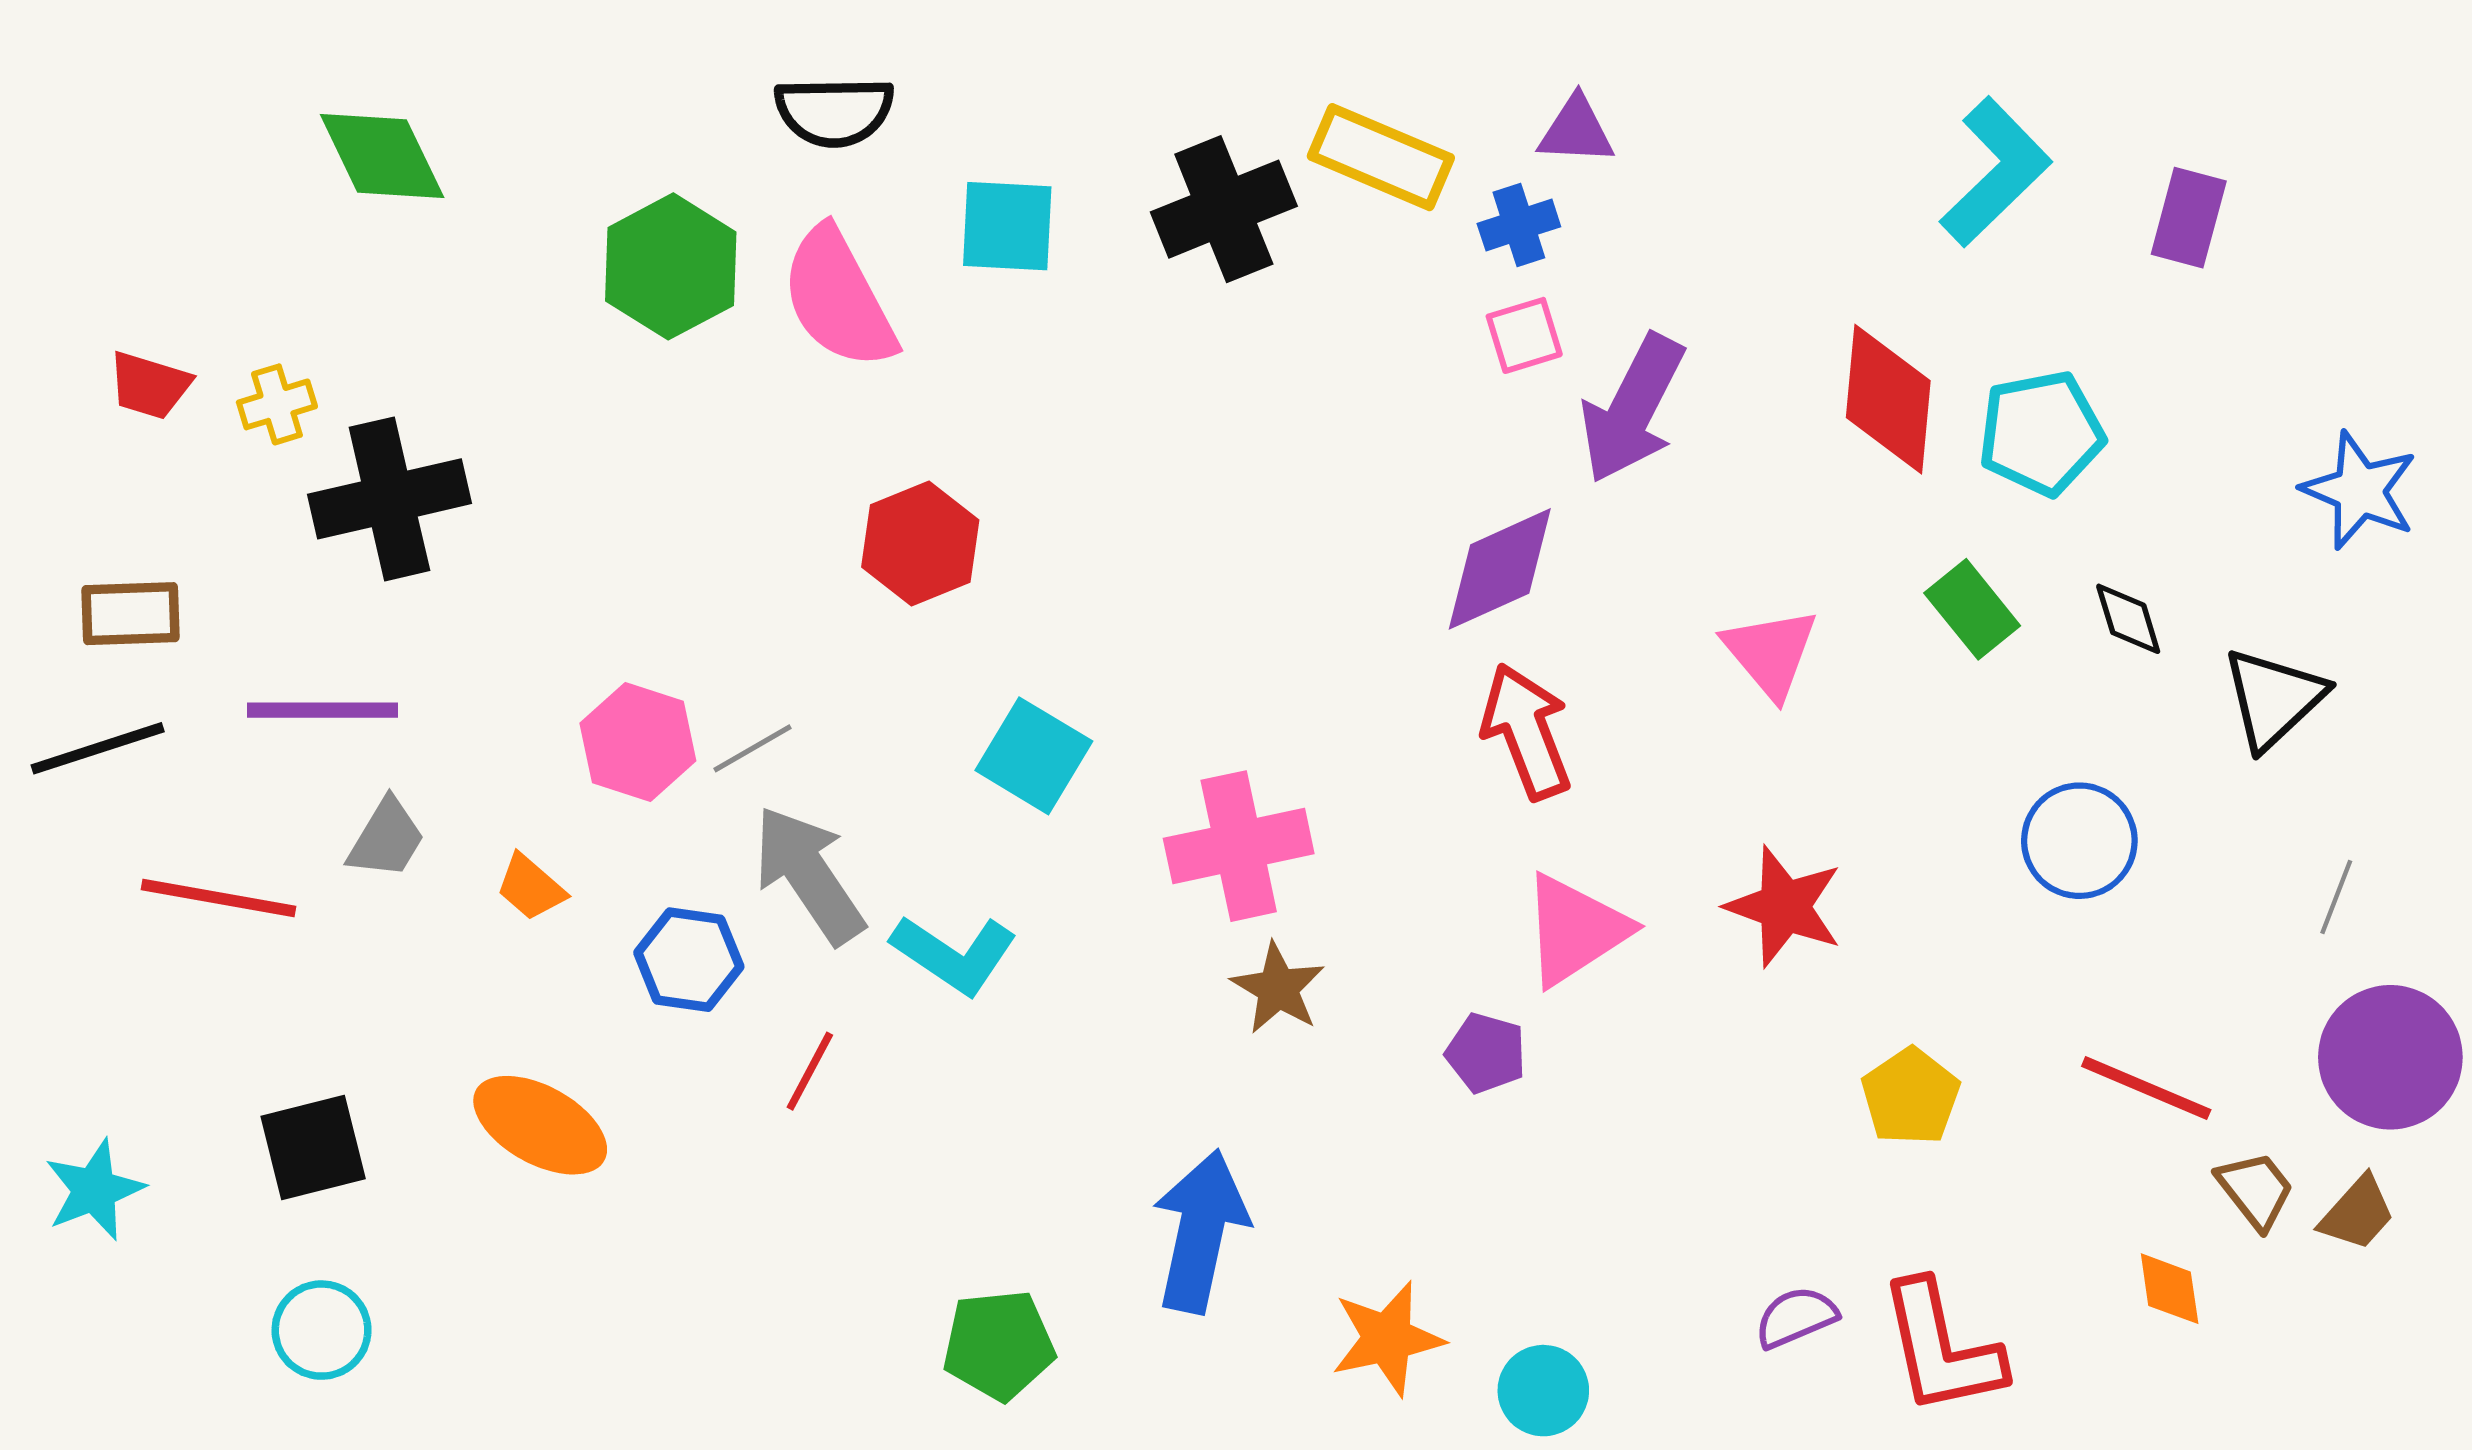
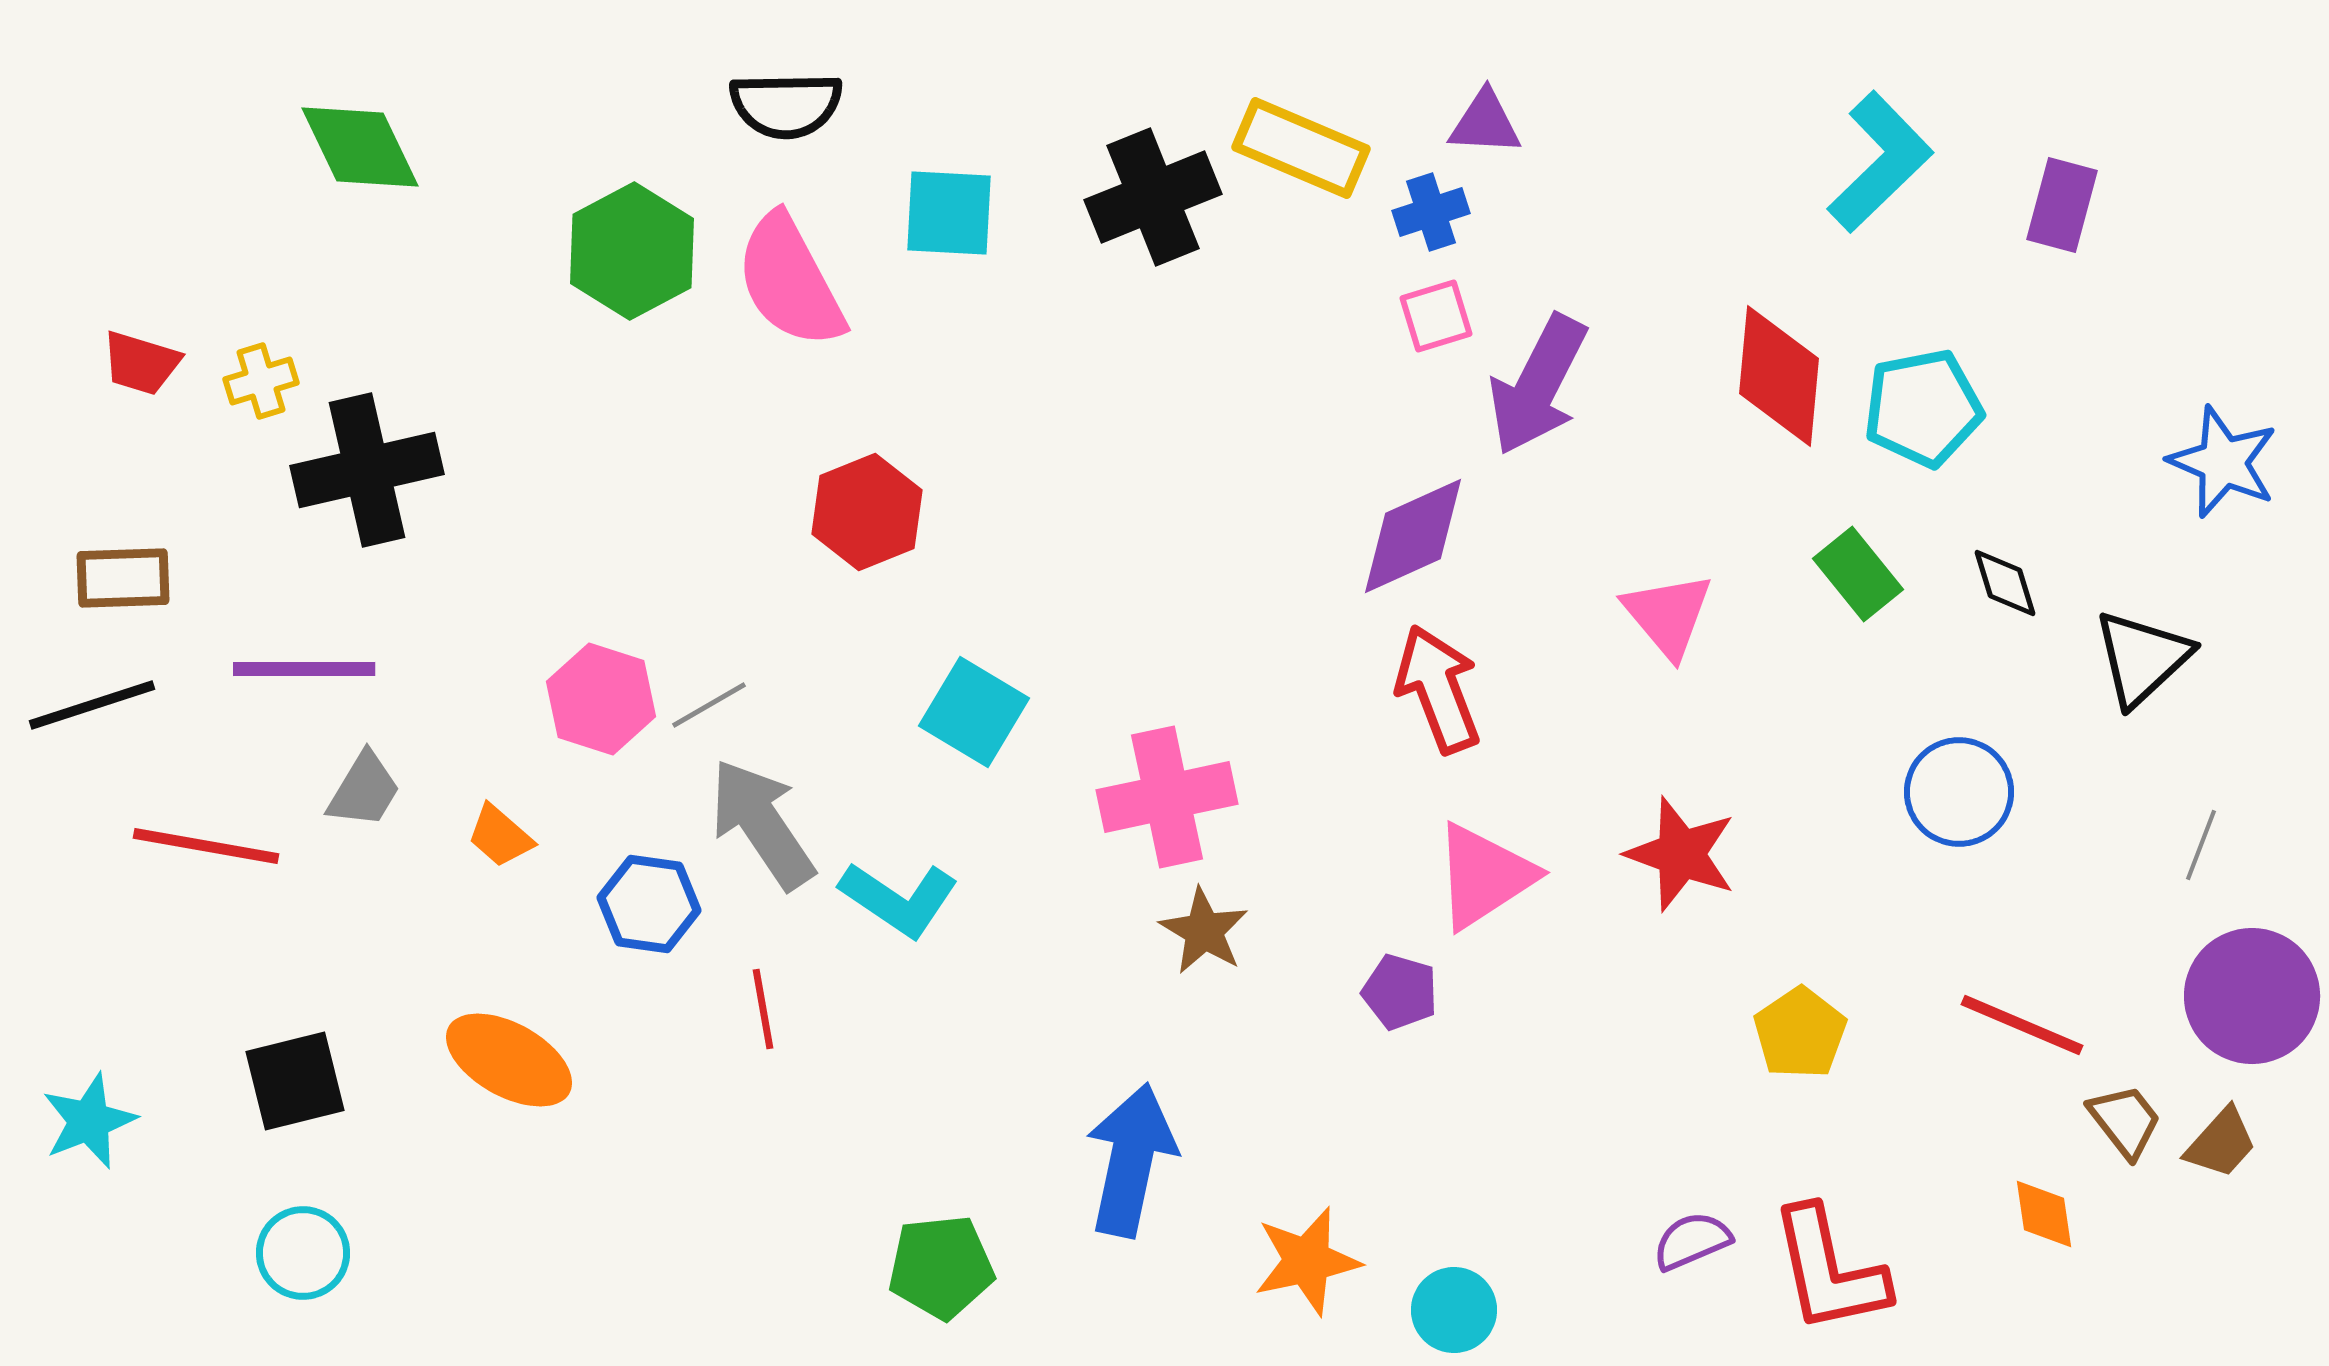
red line: (810, 1071) -> (763, 1009), turned -38

